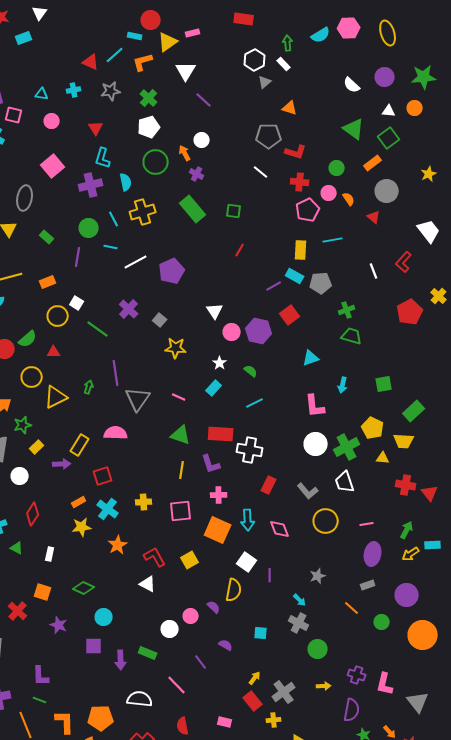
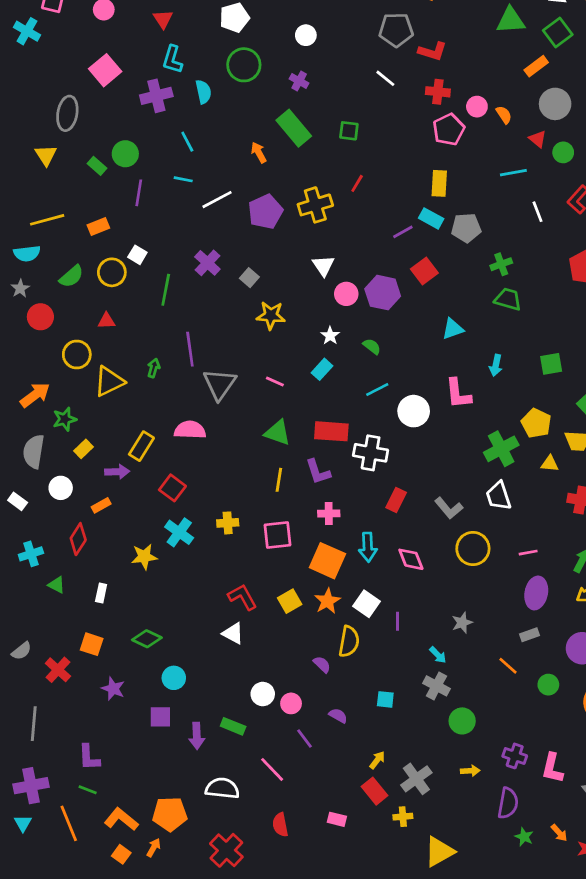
green triangle: (354, 129) -> (511, 20), turned -40
orange arrow: (185, 153) -> (259, 152), moved
green circle: (337, 168) -> (563, 152), moved
yellow cross: (143, 212) -> (315, 205), moved
green circle: (89, 228) -> (125, 154), moved
cyan line: (333, 240) -> (513, 173), moved
green line: (98, 329) -> (166, 290), turned 65
green semicircle: (28, 339) -> (71, 276), moved
white circle: (316, 444) -> (414, 411), moved
red square: (103, 476) -> (172, 488), turned -36
orange rectangle: (79, 502) -> (101, 505), moved
orange star: (118, 545) -> (327, 601), moved
pink circle: (191, 616) -> (291, 703), moved
orange L-shape: (65, 722) -> (121, 819), turned -50

